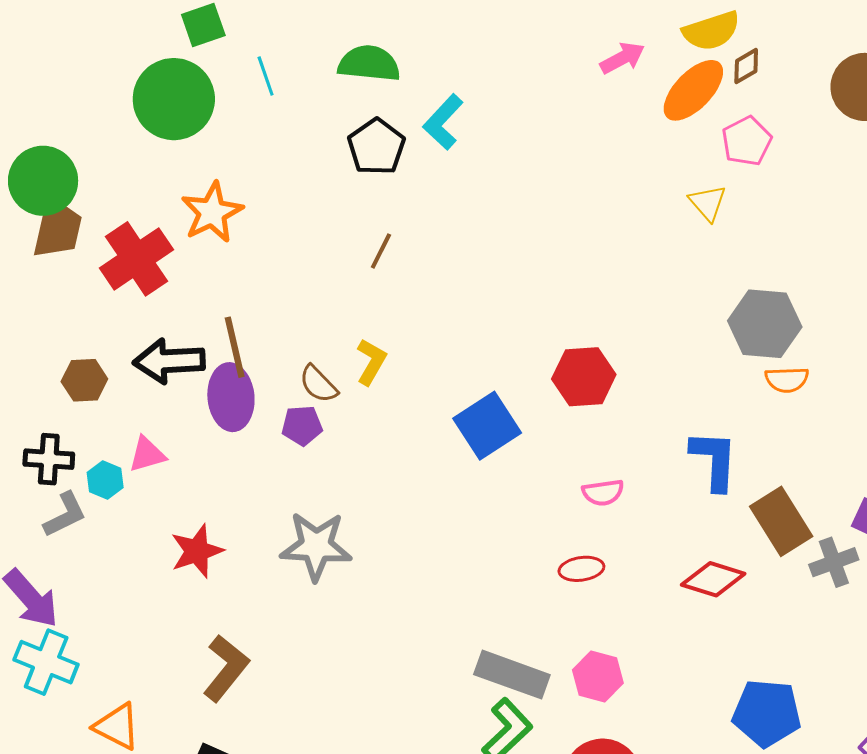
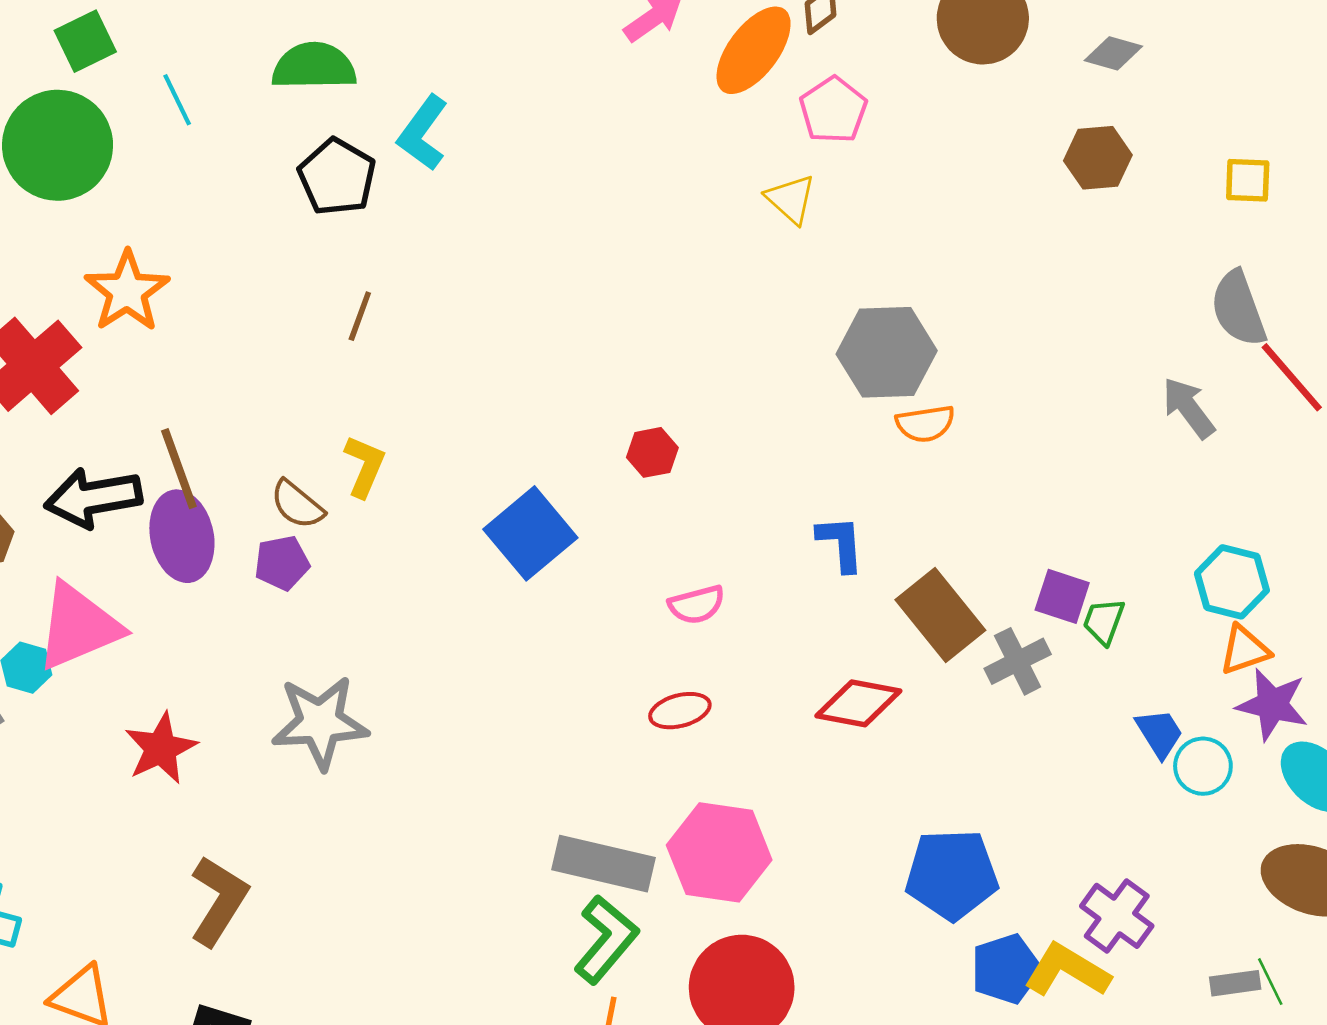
red hexagon: (584, 377) -> (652, 452), size x0.6
pink triangle: (147, 454) -> (78, 626), size x1.8
blue L-shape: (714, 460) -> (841, 543), size x0.7
pink hexagon: (598, 676) -> (719, 852), size x1.5

